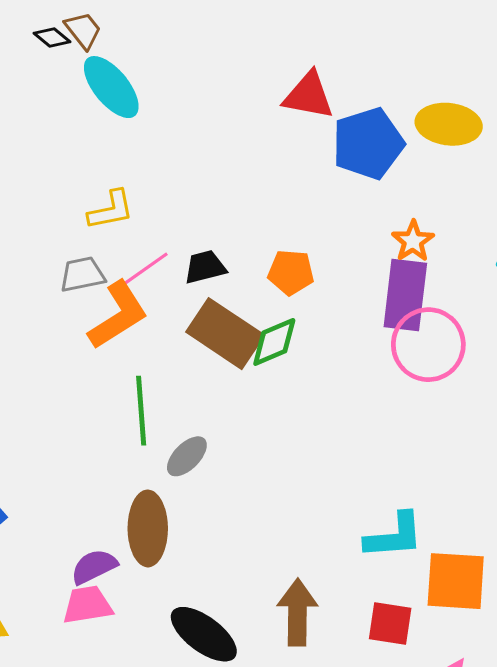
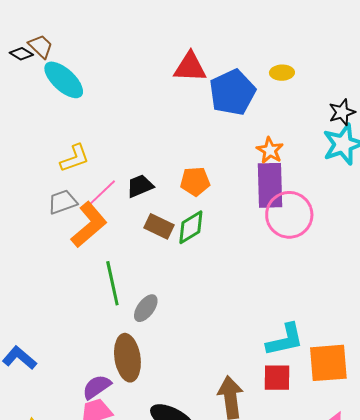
yellow ellipse: (449, 124) -> (282, 73), size x0.6
brown rectangle: (225, 334) -> (159, 226), size x0.6
red square: (390, 624) -> (277, 378), moved

